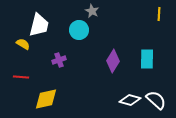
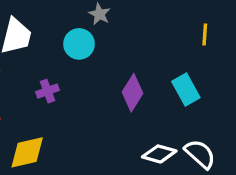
yellow line: (159, 14) -> (205, 34), moved
cyan rectangle: (147, 59) -> (186, 90), turned -30

